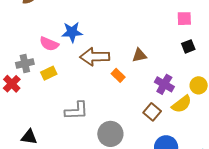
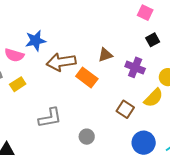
pink square: (184, 19) -> (145, 13), turned 35
orange rectangle: (118, 75) -> (87, 78), size x1.5
purple cross: (164, 84) -> (135, 67), moved
gray circle: (110, 134) -> (87, 137), size x0.6

